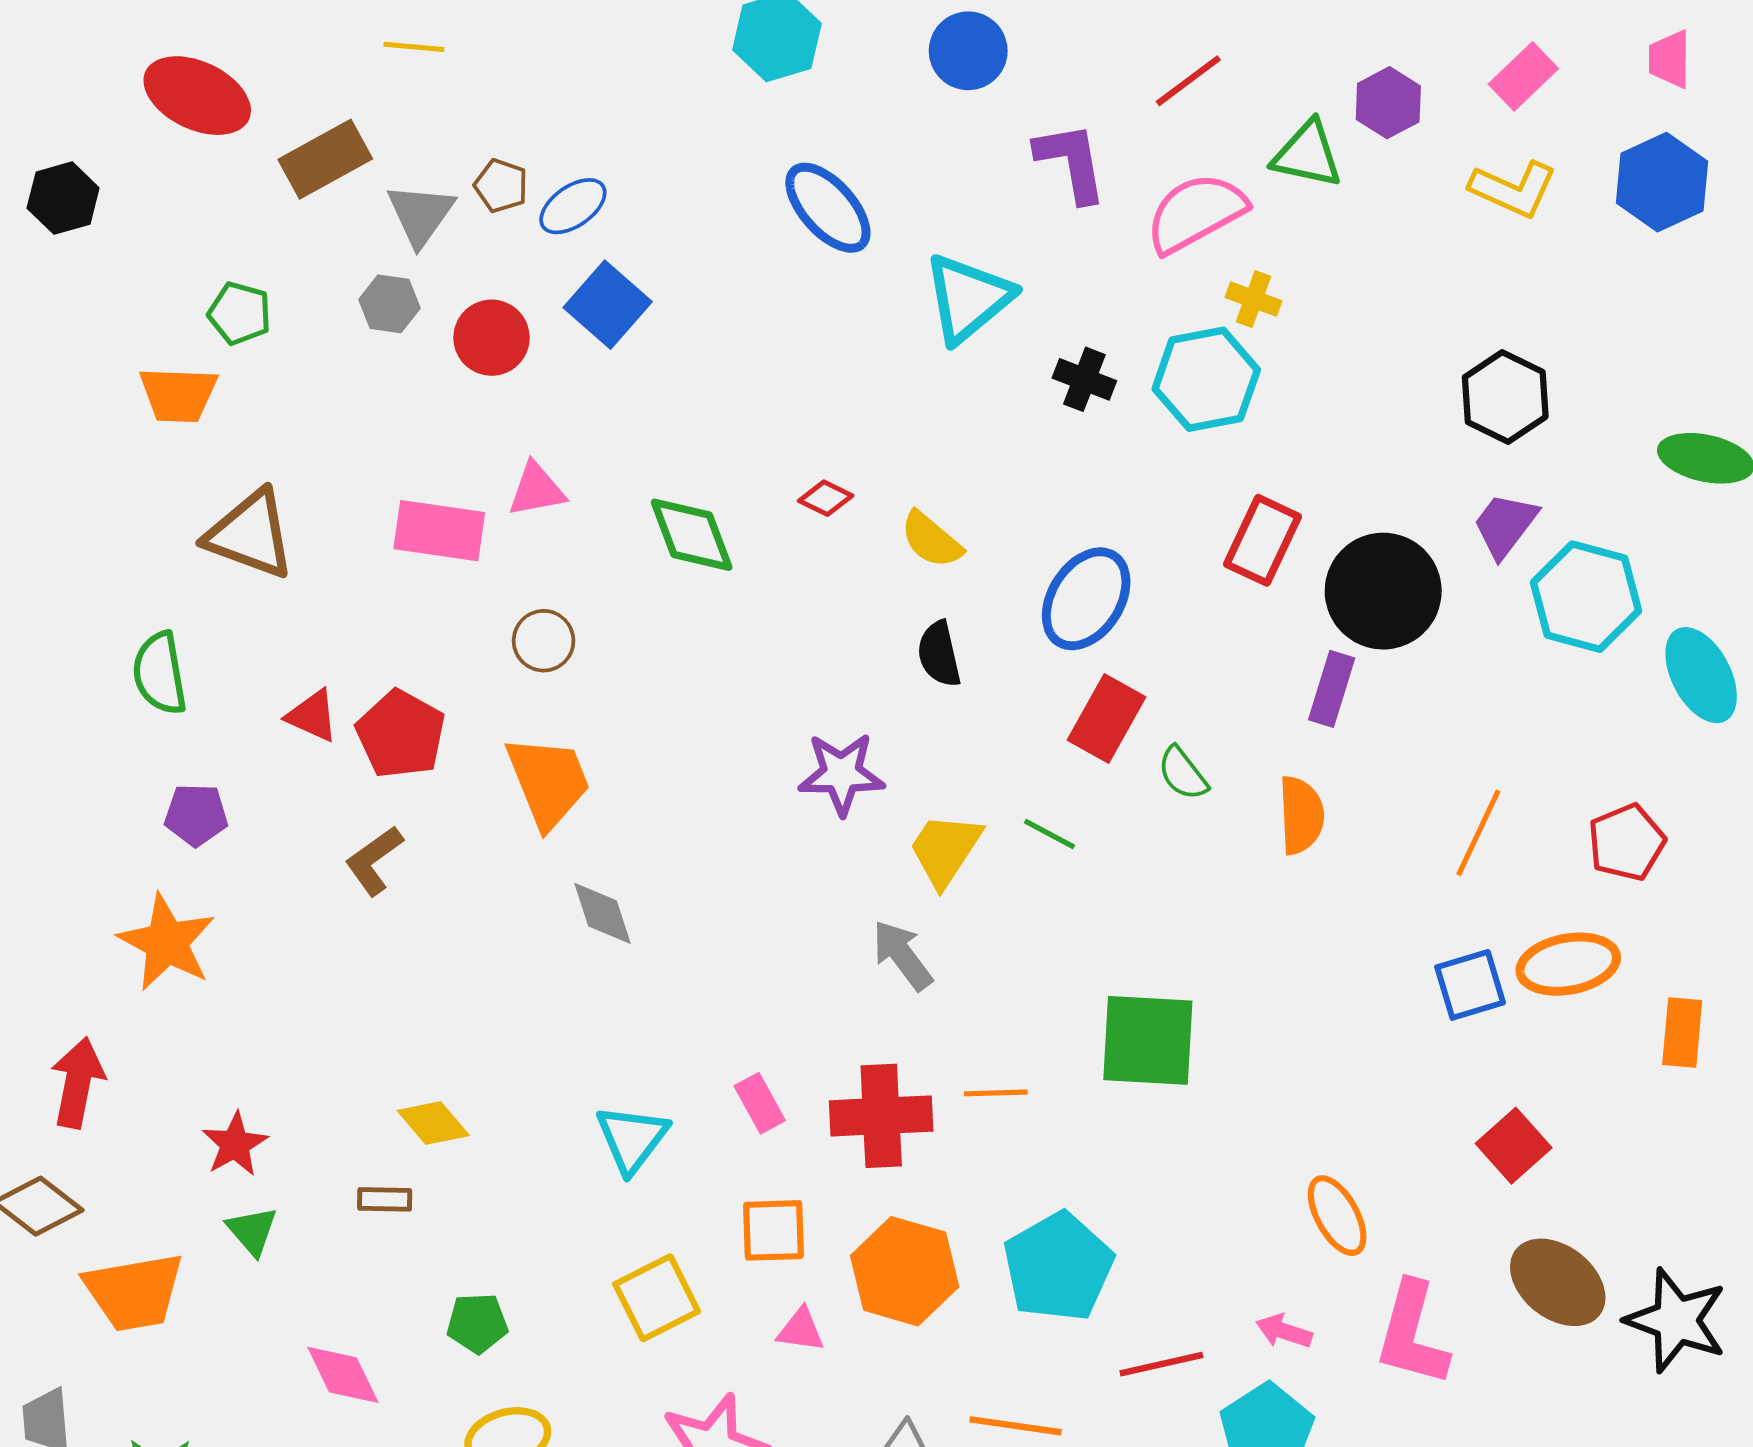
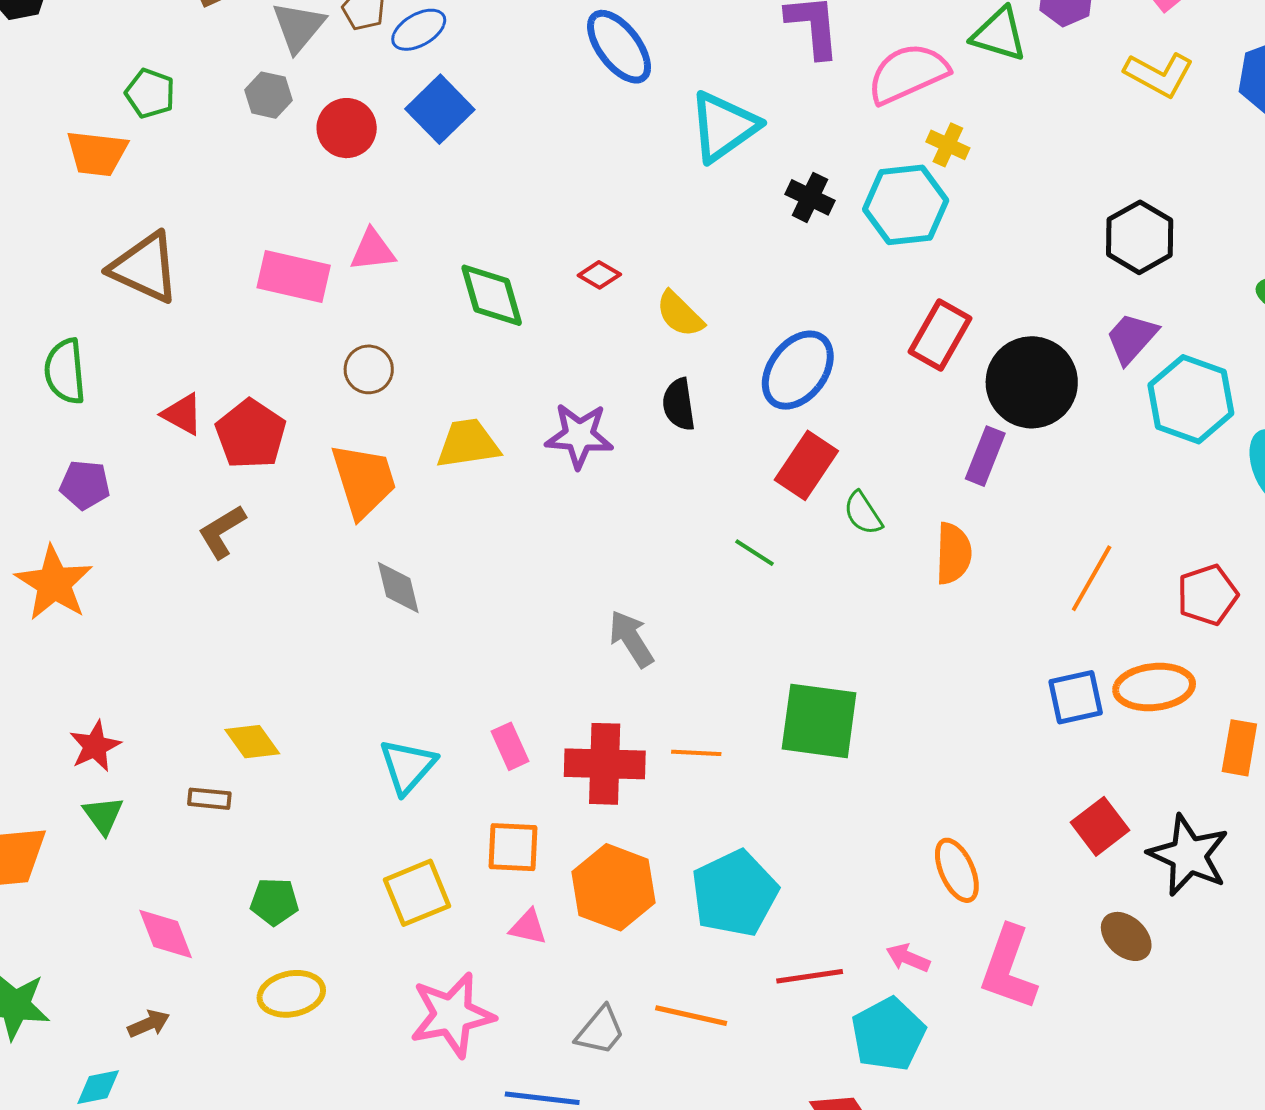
purple star: (841, 774) -> (579, 436), moved
yellow trapezoid: (945, 850) -> (468, 444), moved, turned 44
brown ellipse: (1558, 1282) -> (1126, 936), size x0.7
black star: (1676, 1320) -> (1189, 855), moved

